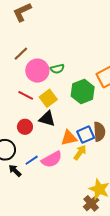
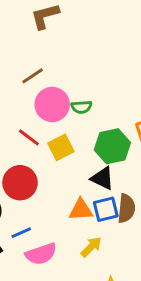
black triangle: (47, 119) -> (102, 178), moved
red circle: (25, 127) -> (20, 183), size x1.5
yellow arrow: (80, 152) -> (91, 247), moved
pink semicircle: (52, 159) -> (41, 254), moved

